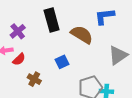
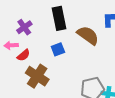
blue square: (62, 62) -> (58, 49), moved
brown cross: (34, 79) -> (37, 76), size x1.6

